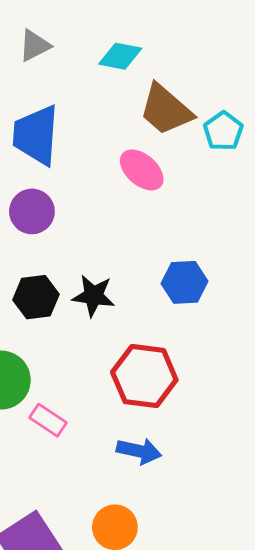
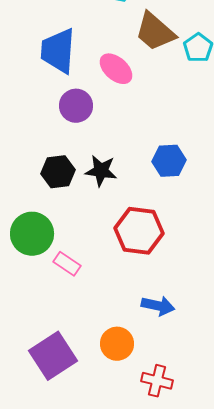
pink ellipse: (142, 170) -> (116, 69), moved
purple circle: (32, 211) -> (76, 106), moved
blue arrow: (139, 451) -> (158, 306), moved

